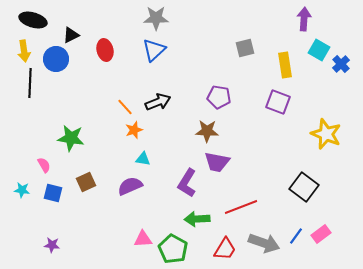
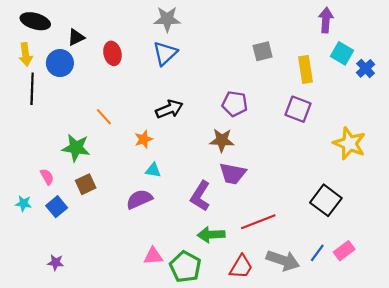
orange line: (125, 107) -> (104, 117), moved
brown square: (86, 182) -> (86, 184), moved
blue square: (53, 193) -> (57, 207), turned 36

